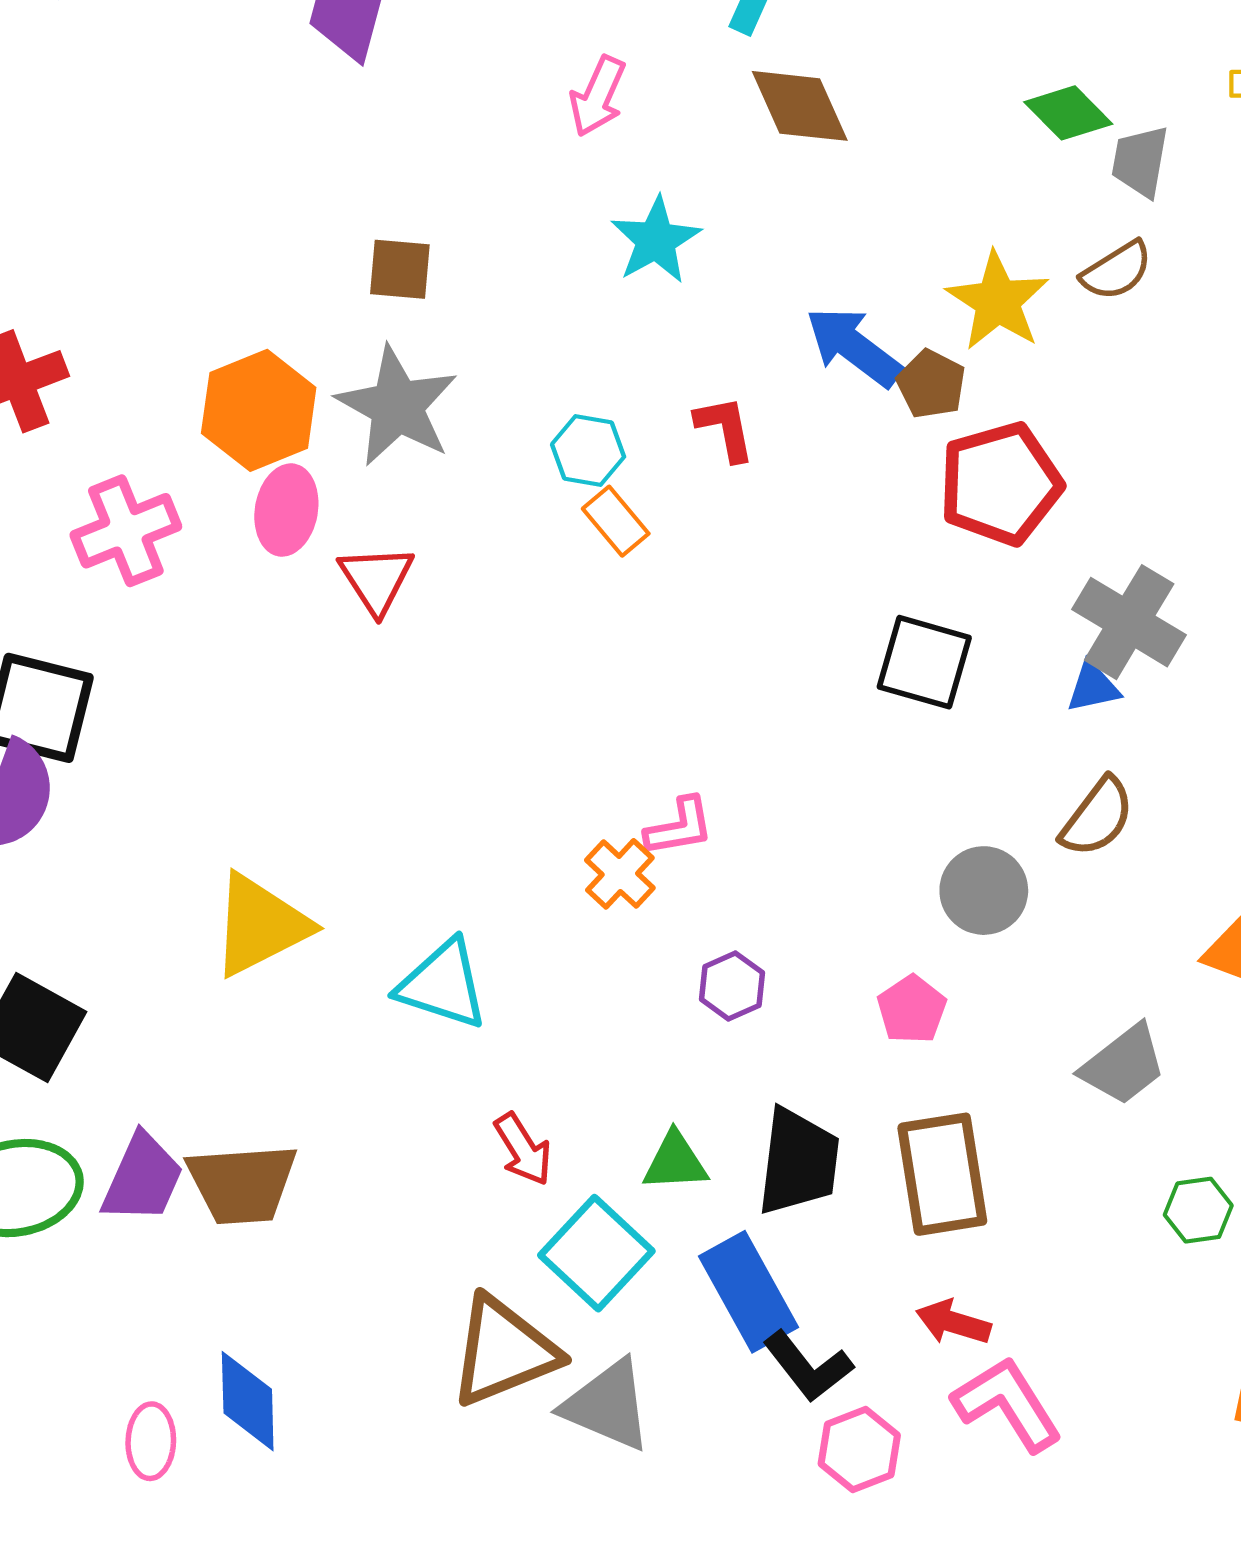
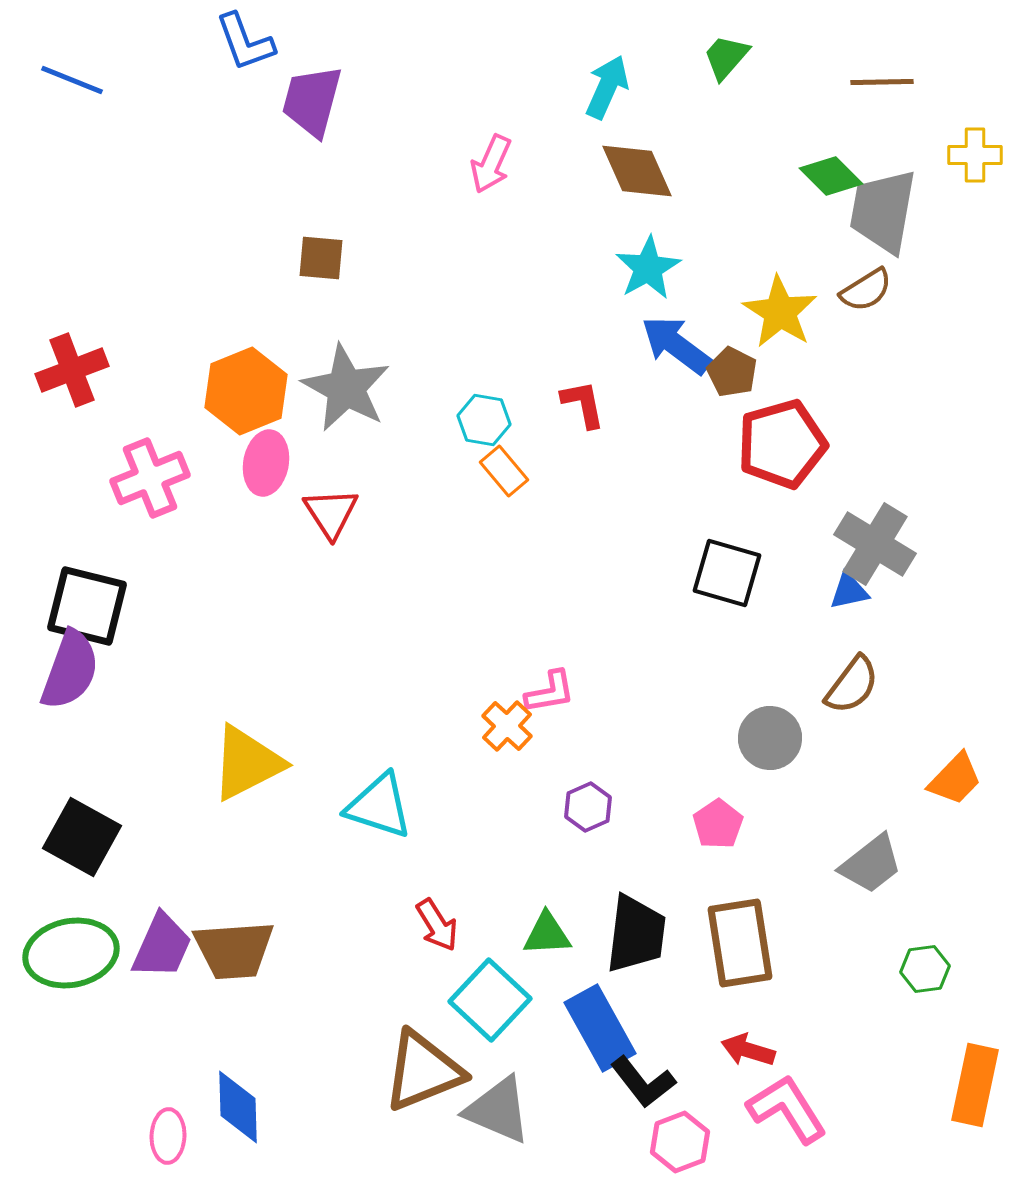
gray trapezoid: (1140, 161) -> (883, 211), size x1.6
cyan star: (656, 240) -> (648, 268), moved
brown square: (400, 269) -> (321, 258), moved

